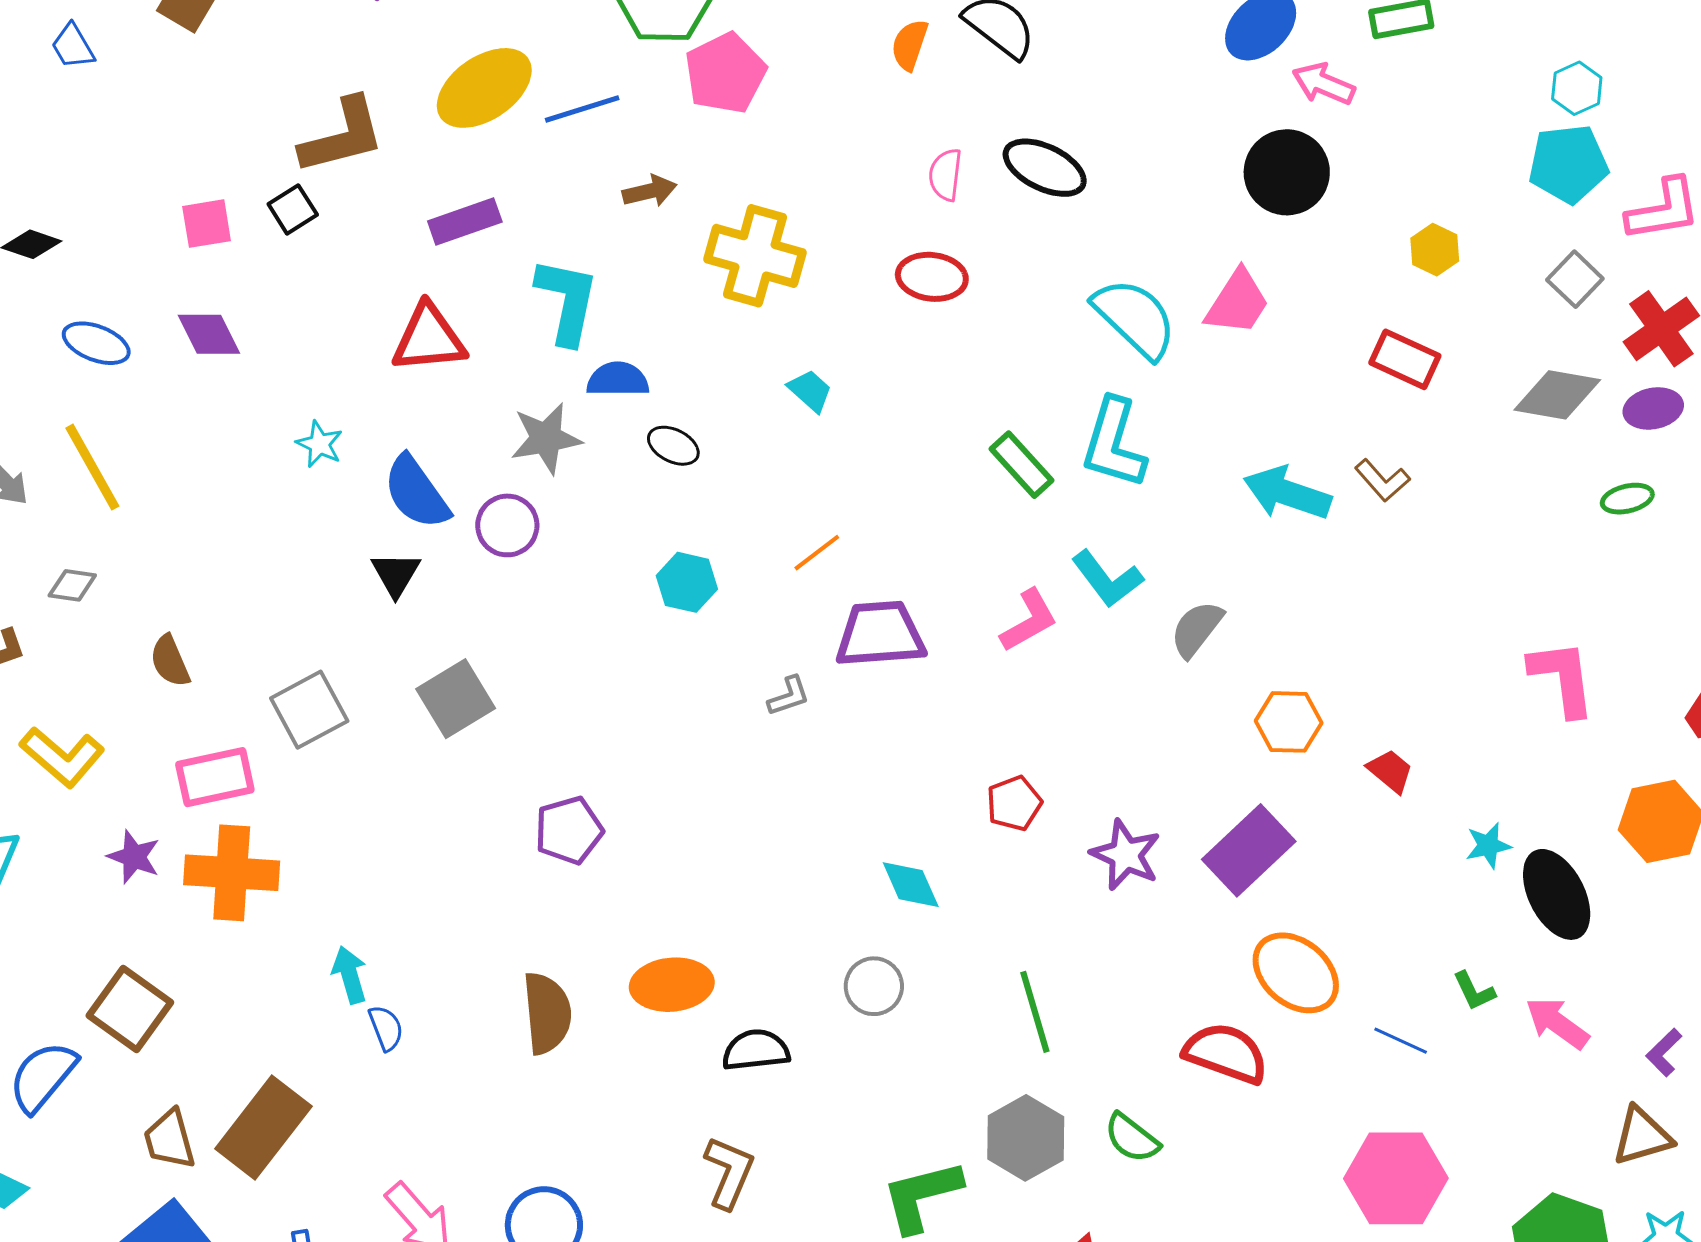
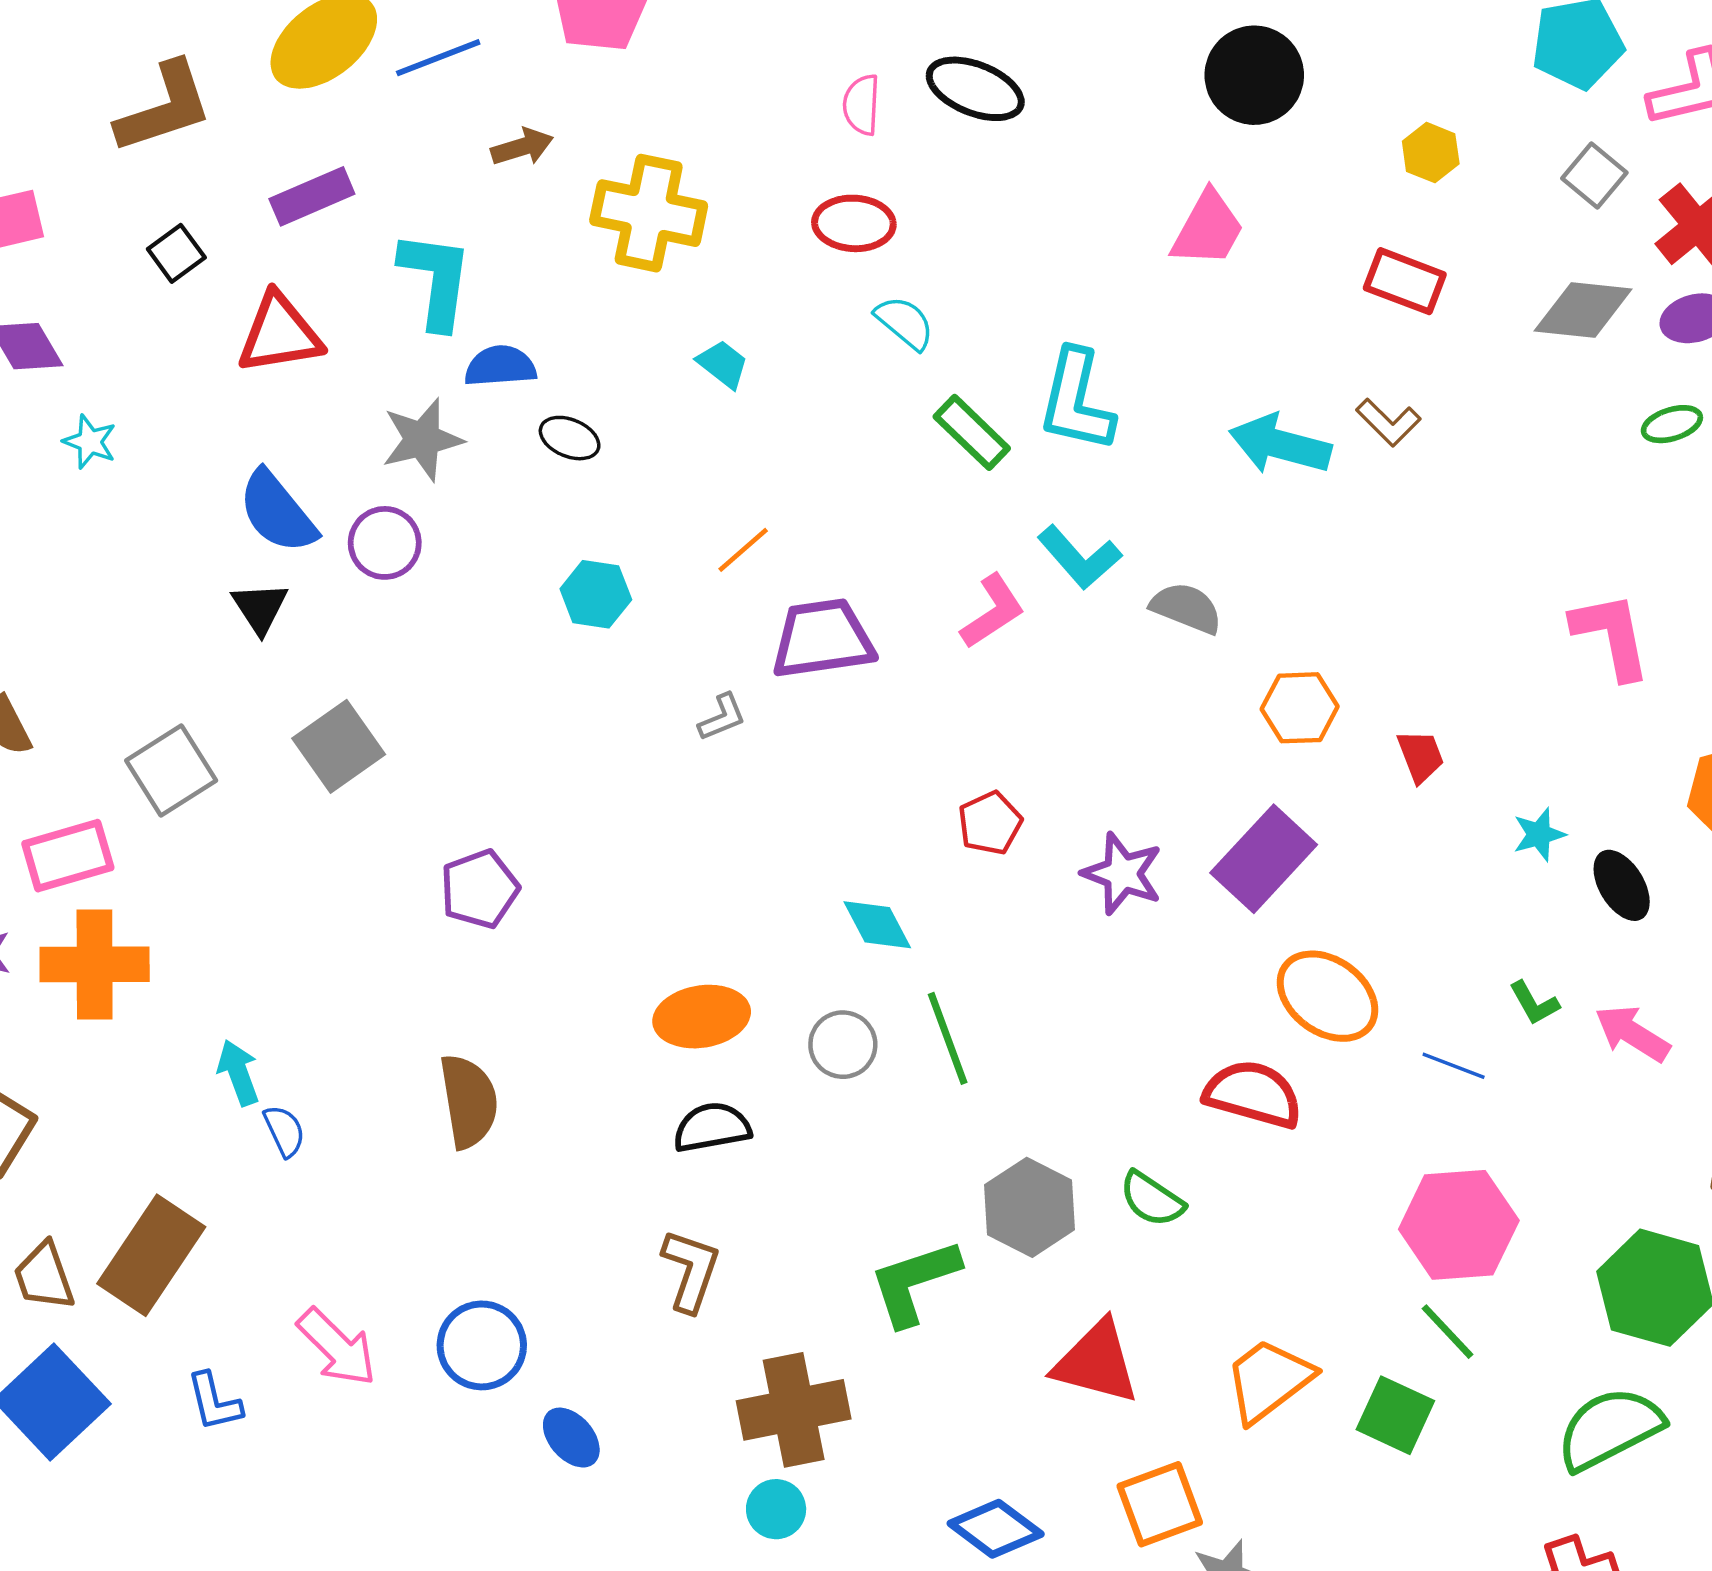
black square: (293, 209) -> (176, 253), moved
cyan semicircle: (1135, 318) -> (905, 323), moved, size x0.6
cyan star: (319, 444) -> (90, 442), moved
gray semicircle: (1197, 629) -> (1186, 608), turned 78
red trapezoid: (1390, 771) -> (1421, 756), turned 33
black ellipse: (1557, 894) -> (1622, 885), size x0.7
orange ellipse: (672, 985) -> (702, 1017), moved
green line: (1035, 1012) -> (948, 1038), moved

